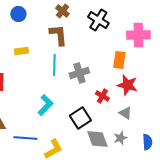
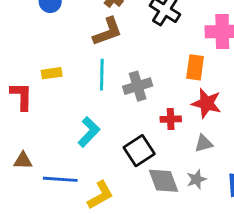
brown L-shape: (58, 35) -> (108, 32), turned 75
yellow rectangle: (21, 51) -> (52, 73), moved
red cross: (102, 96) -> (171, 119), turned -32
gray triangle: (125, 113) -> (204, 143), turned -48

